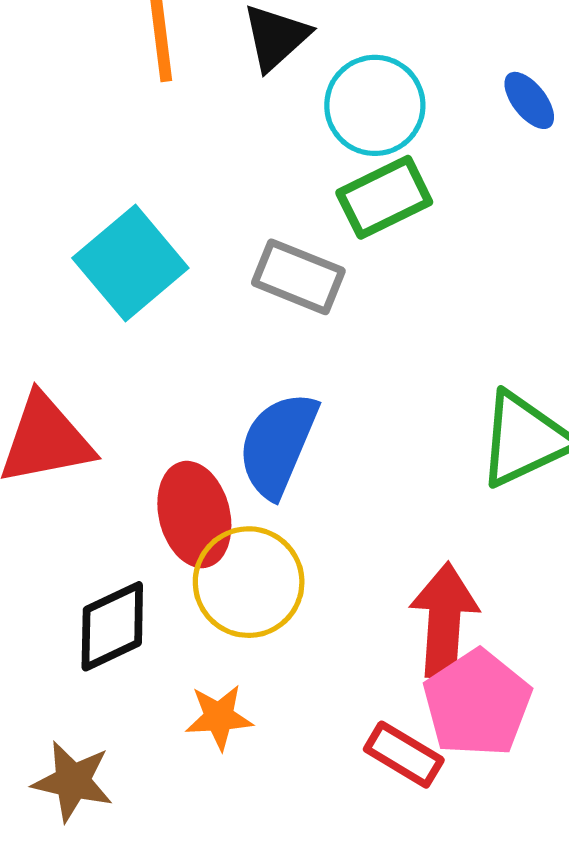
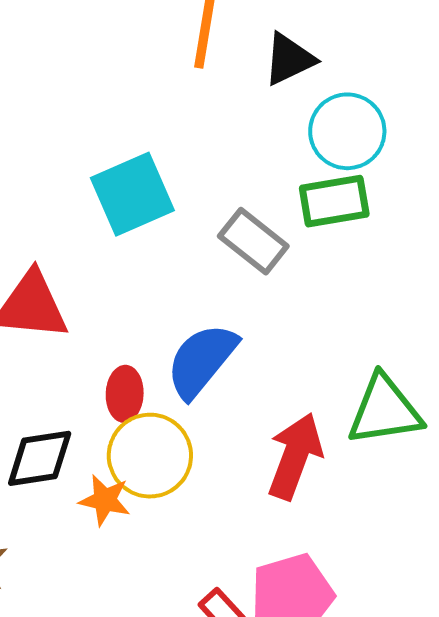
red ellipse: (194, 515) -> (125, 394), size x0.7
red arrow: (444, 621) -> (295, 456), moved
orange star: (219, 717) -> (105, 500), moved

